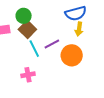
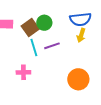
green circle: (24, 16) -> (44, 23), moved
orange circle: (72, 55) -> (78, 79), moved

